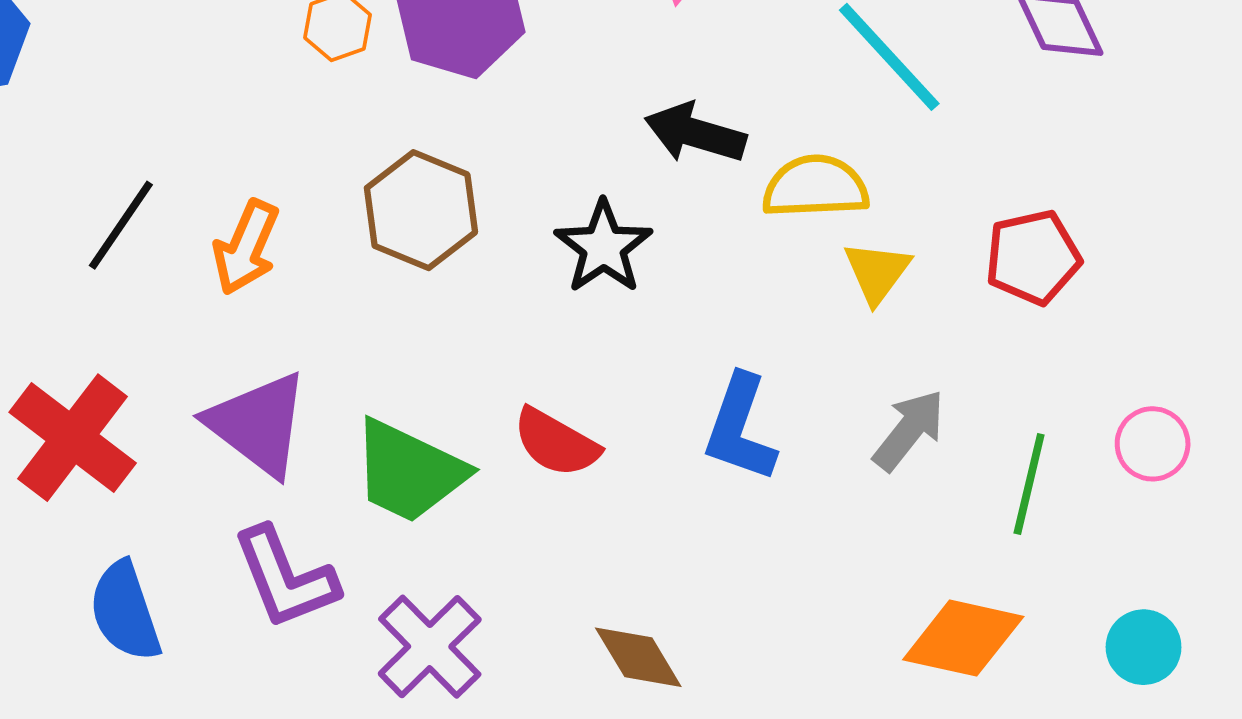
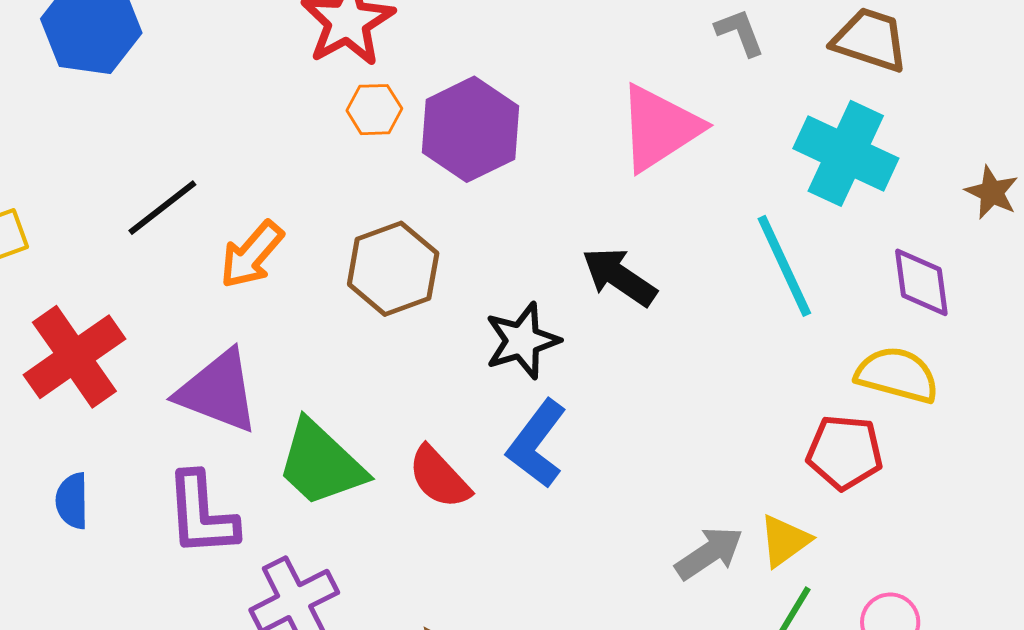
yellow semicircle: (815, 187) -> (897, 375), moved
yellow triangle: (877, 272) -> (785, 541), moved
purple triangle: (258, 424) -> (218, 391), turned -34
blue L-shape: (740, 428) -> (537, 444), moved
blue semicircle: (125, 611) -> (72, 501), size x0.7

